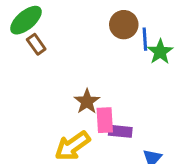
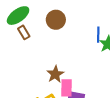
brown circle: (124, 25) -> (56, 20), moved

